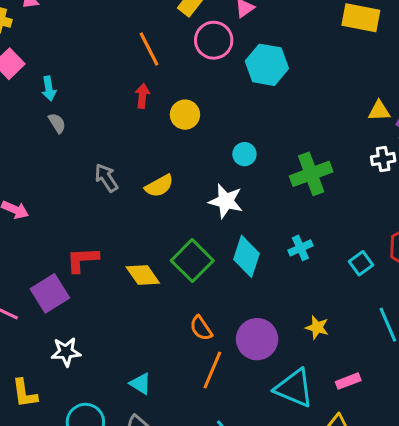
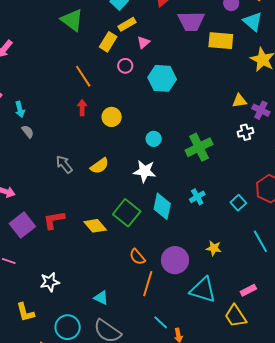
pink circle: (214, 40) -> (125, 66), size x0.6
purple square: (50, 293) -> (22, 225), moved
pink rectangle: (348, 381) -> (248, 290), moved

